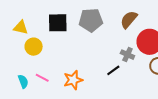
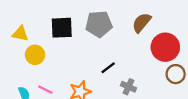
gray cross: (127, 55) -> (129, 87), moved
black line: (113, 70) -> (108, 68), moved

